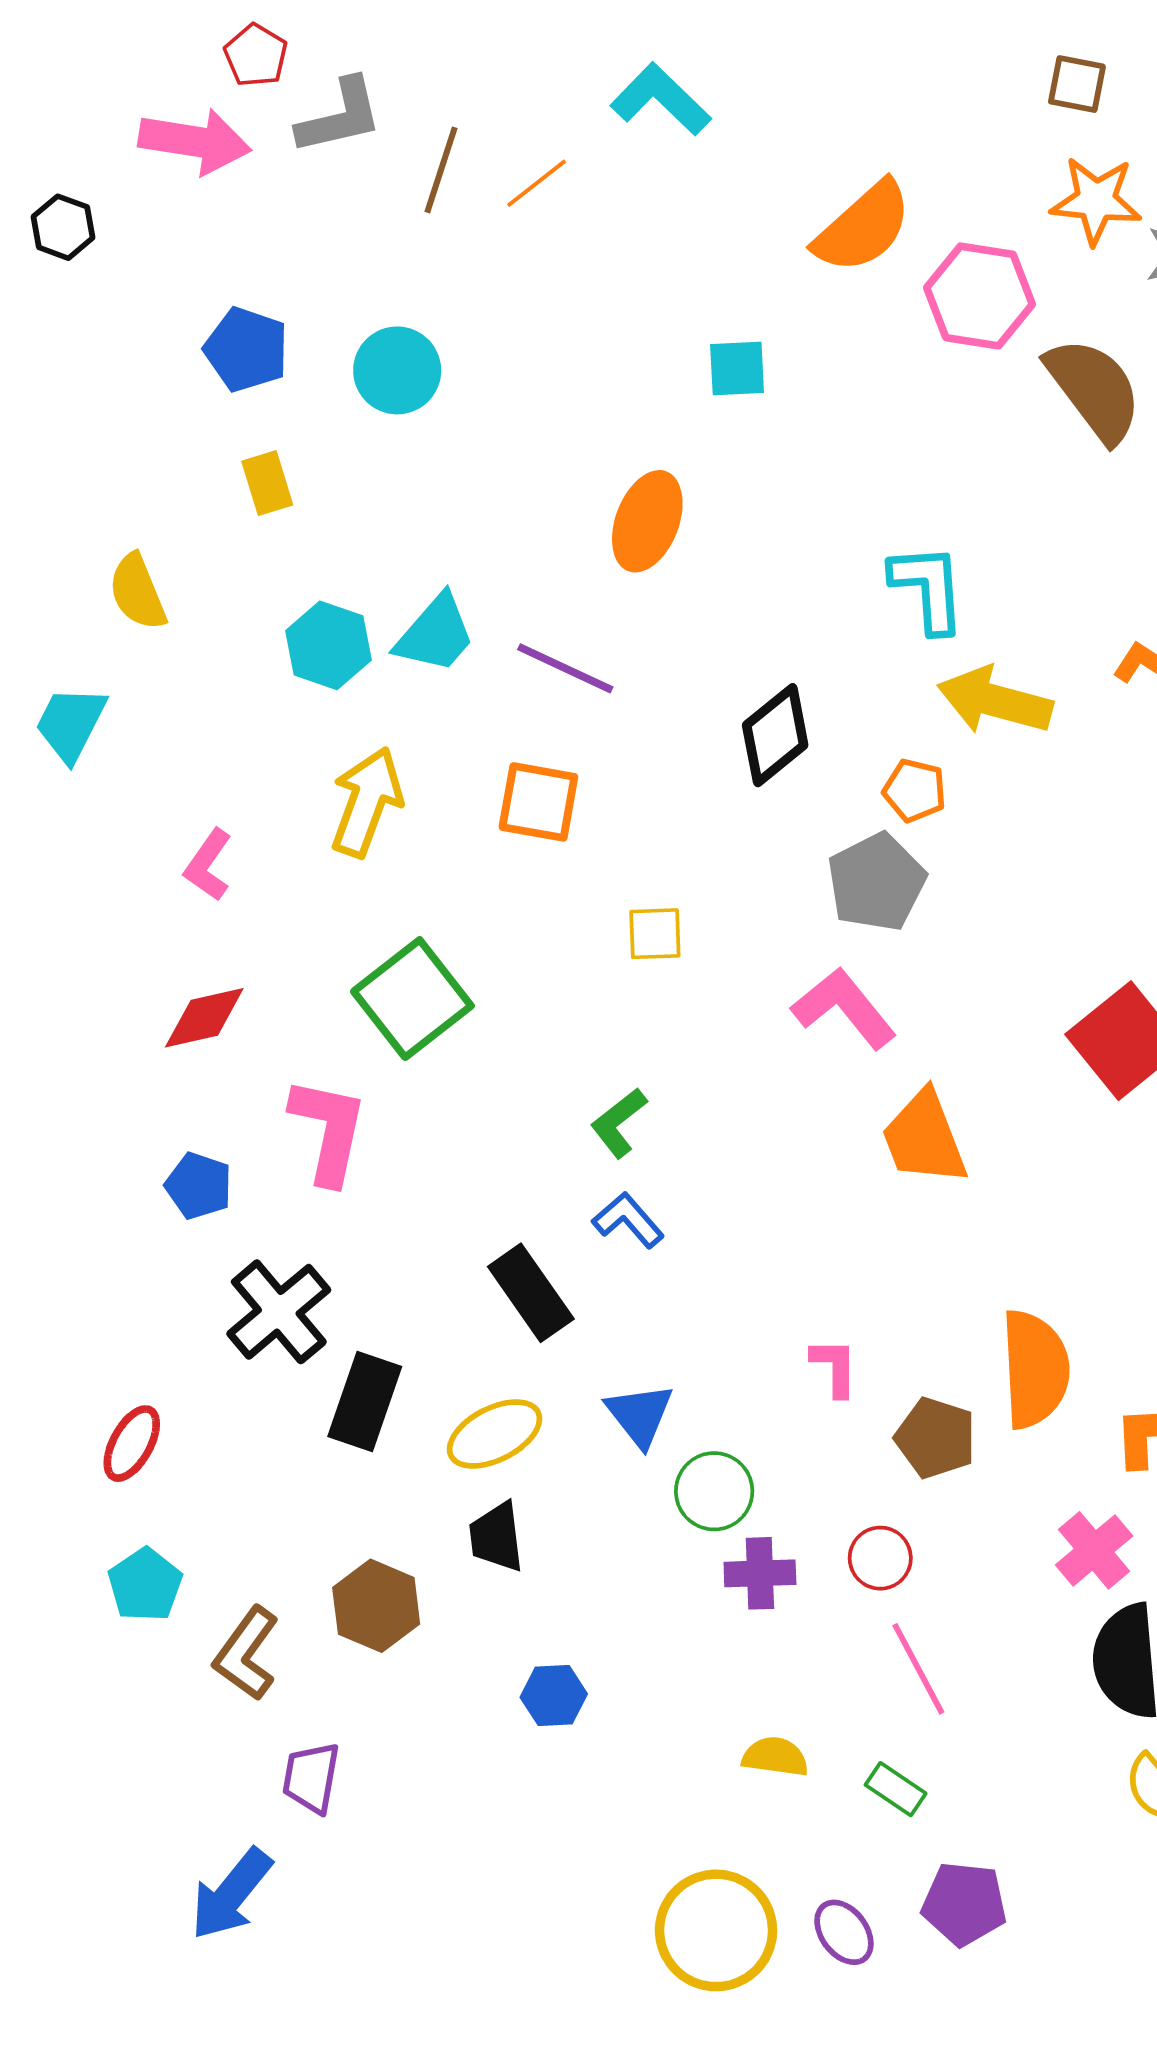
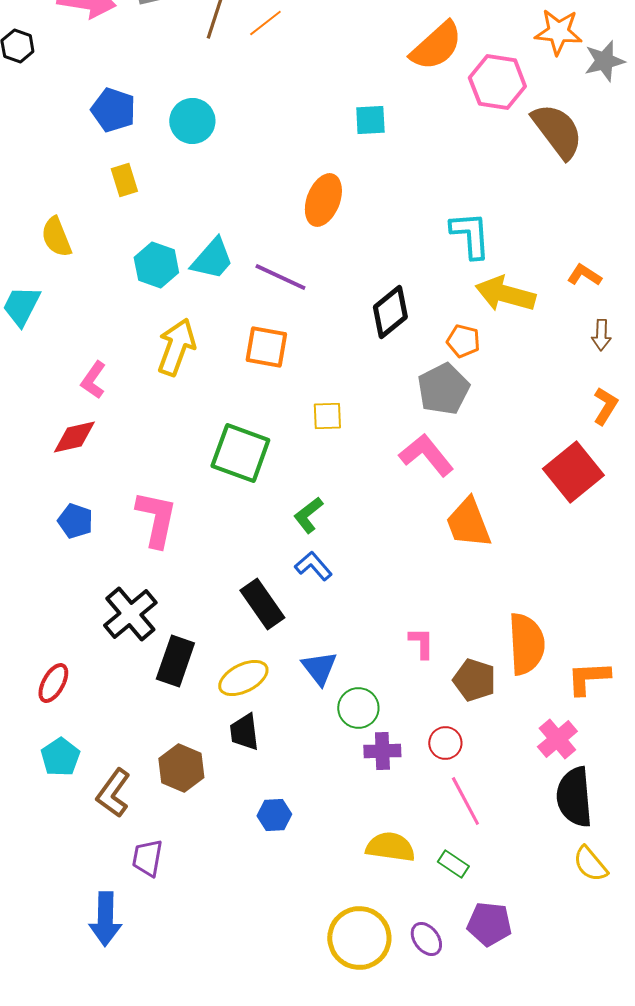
green square: (412, 999) -> (240, 453), moved, turned -32
red diamond: (204, 1018) -> (74, 437), moved
blue pentagon: (199, 1186) -> (75, 521), moved
yellow semicircle: (775, 1757) -> (390, 847), size x1.4
blue arrow: (231, 1894) -> (105, 919), turned -38

